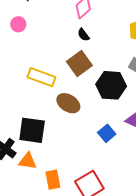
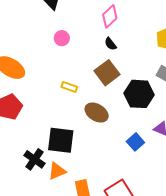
pink circle: (18, 24) -> (62, 38), moved
yellow rectangle: (41, 77) -> (69, 87), size x0.6
orange triangle: (28, 161) -> (57, 171), turned -30

